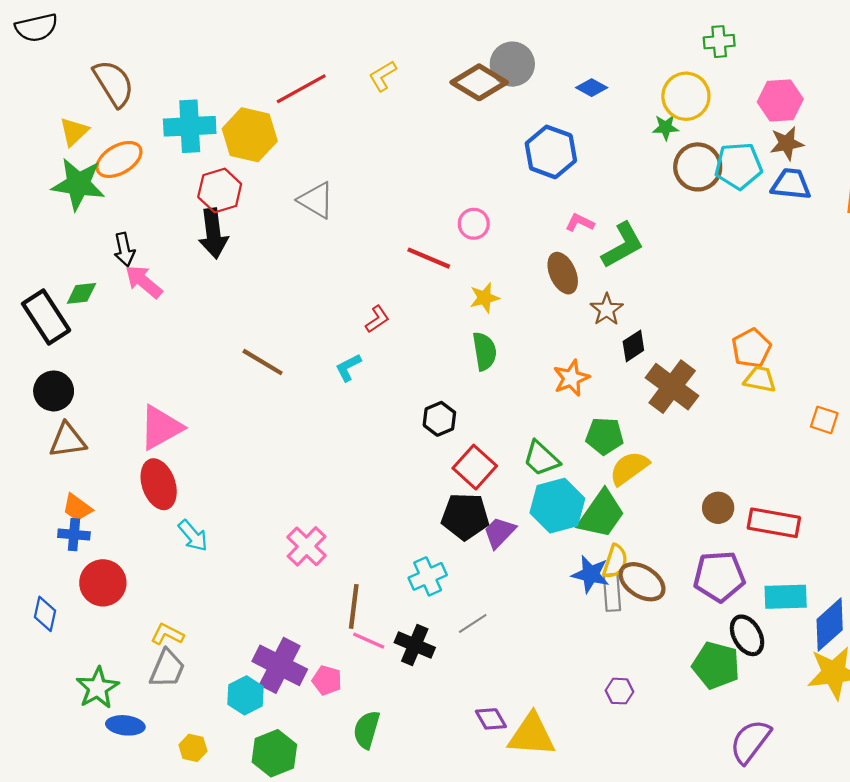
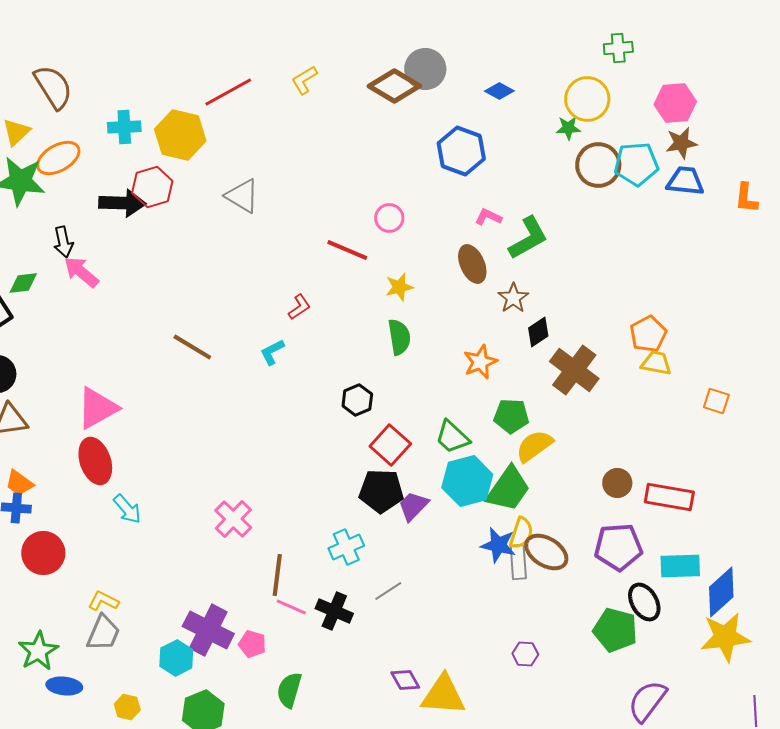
cyan cross: (190, 126) -> (124, 127), size x0.7
black arrow: (213, 233) -> (122, 203), moved, turned -81

